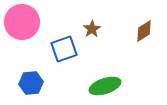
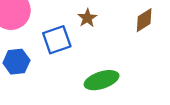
blue hexagon: (31, 83) -> (16, 62), moved

